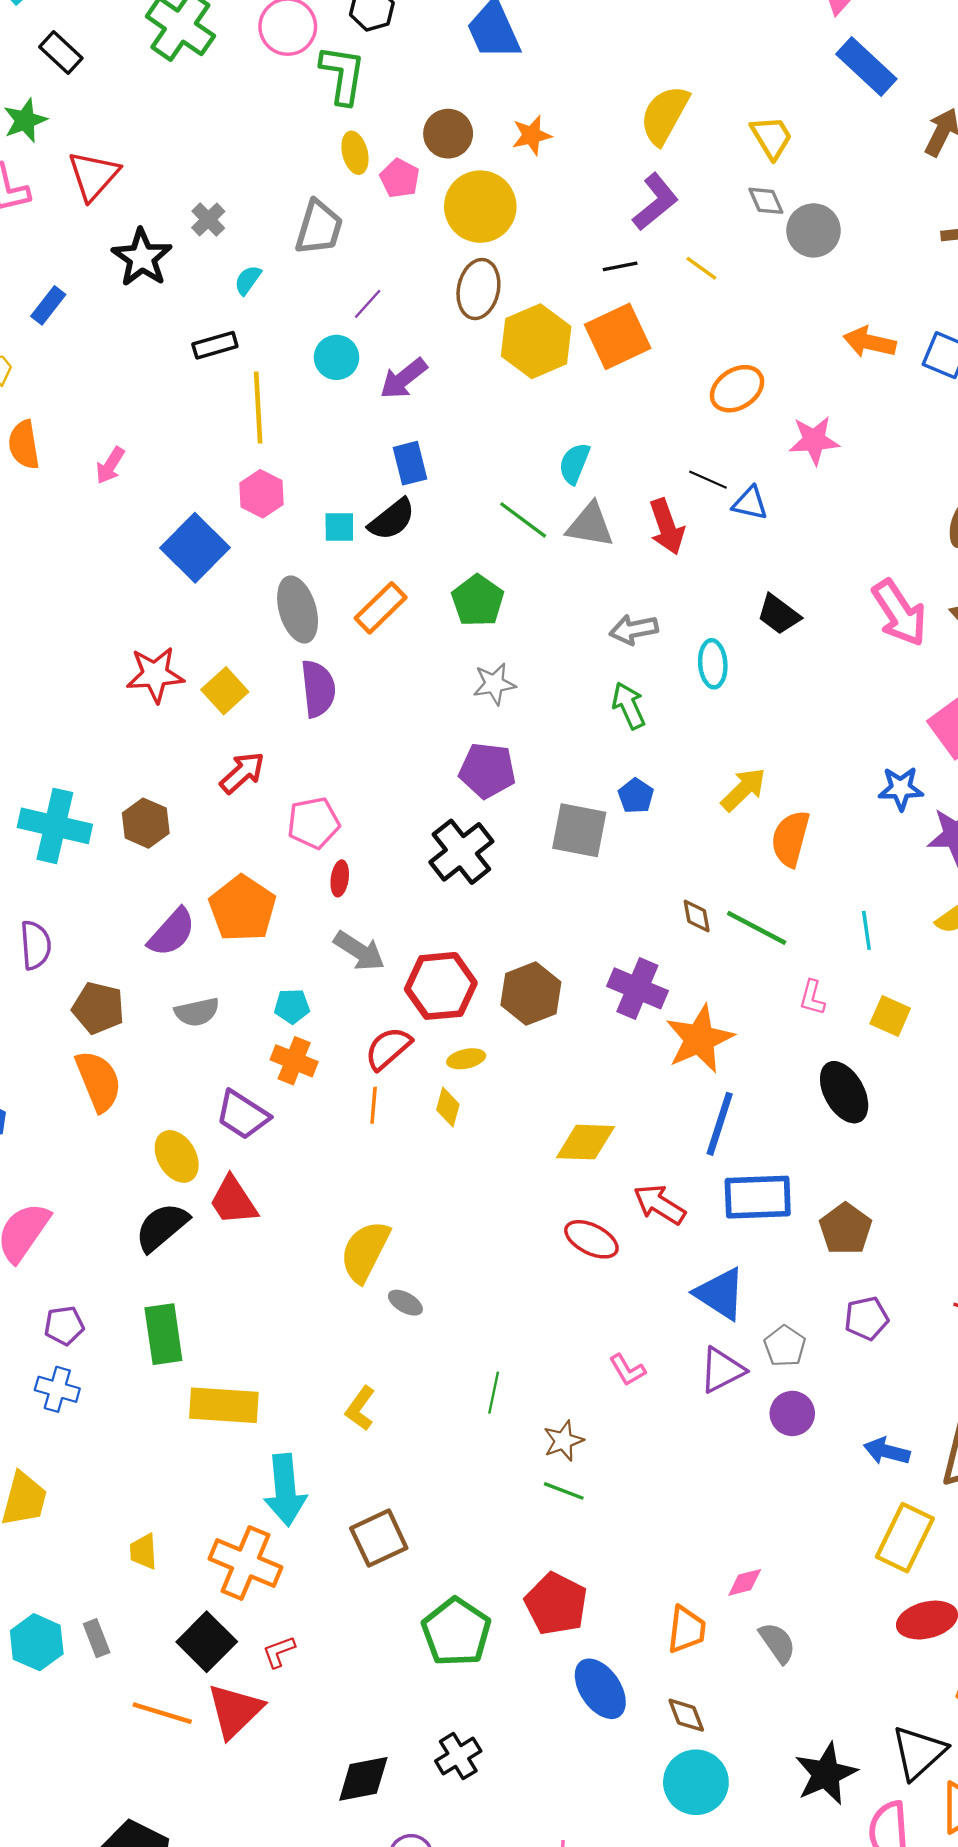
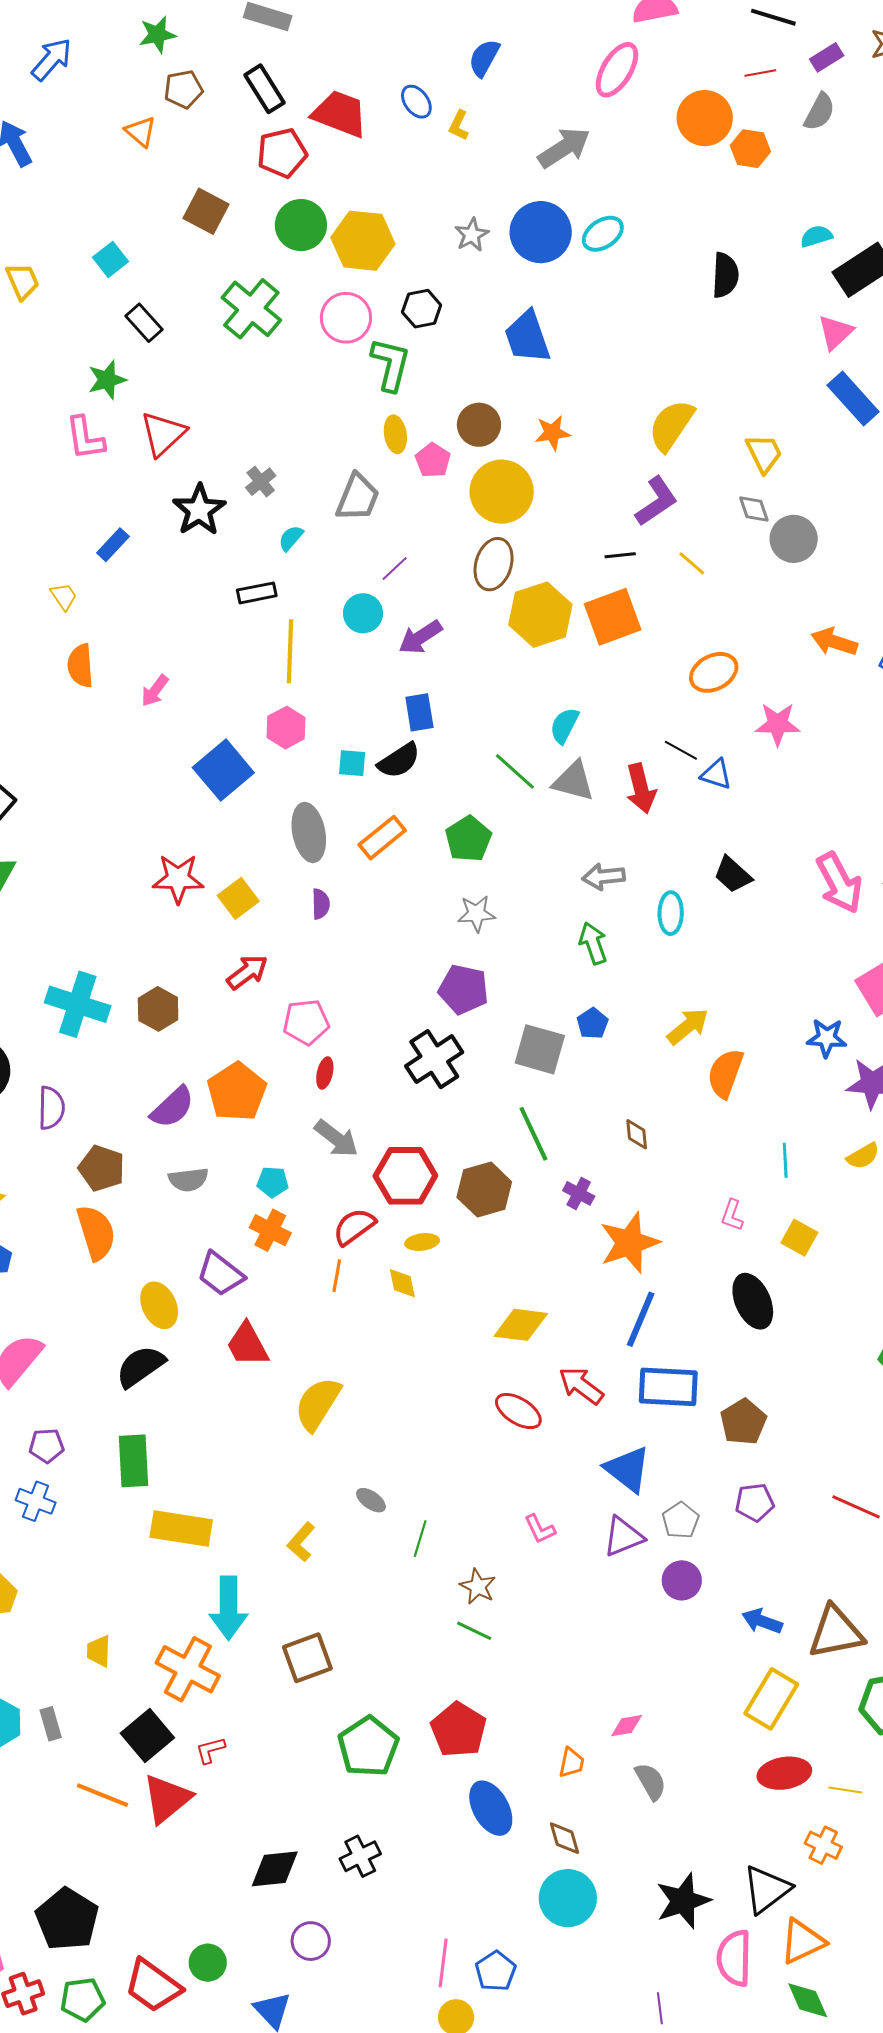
purple semicircle: (318, 689) -> (321, 904), size x0.6
green line: (757, 928) -> (533, 1134), moved, turned 32
purple cross: (637, 988) -> (579, 1193), size x0.6
yellow diamond: (448, 1107) -> (402, 1283), turned -32
red trapezoid: (233, 1201) -> (247, 1345), moved
gray ellipse: (405, 1303) -> (371, 1500), moved
brown star: (563, 1441) -> (478, 1586), turned -30
orange trapezoid: (686, 1630) -> (571, 1763), size x0.7

